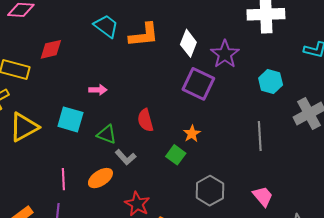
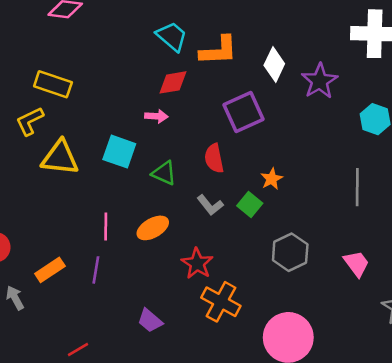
red diamond: (51, 49) -> (173, 82), moved
purple square: (198, 84) -> (243, 112), moved, turned 36
yellow triangle: (24, 127) -> (60, 158), turned 32
gray L-shape: (126, 157) -> (210, 205), moved

